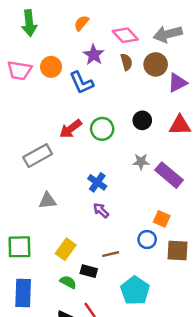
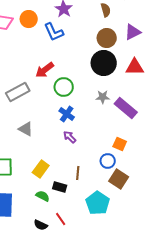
brown semicircle: (126, 62) -> (106, 10), moved
brown circle: (156, 64) -> (107, 38), moved
black circle: (142, 120) -> (104, 63), size x1.6
green circle: (102, 129) -> (64, 87), moved
gray triangle: (47, 201) -> (26, 129), turned 35
brown square: (178, 250) -> (119, 179), moved, turned 30
brown line: (111, 254) -> (78, 173), turned -72

